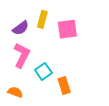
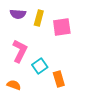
purple semicircle: (21, 28) -> (18, 14), moved, turned 42

